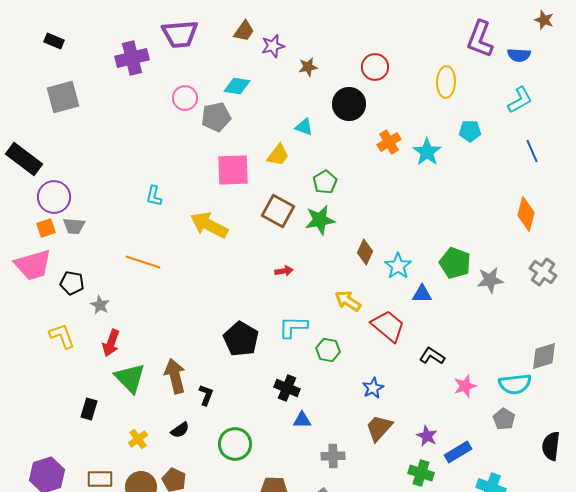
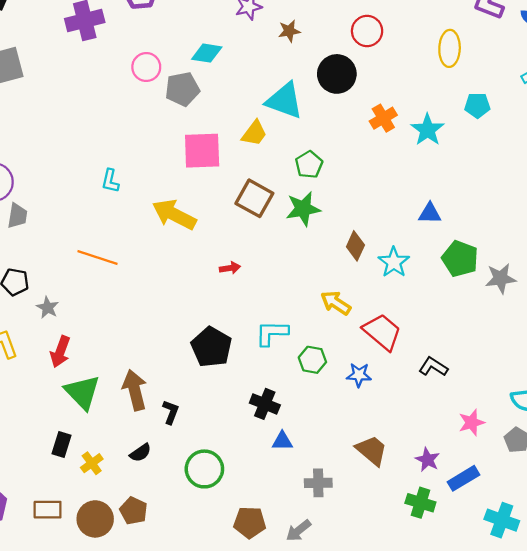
cyan triangle: (304, 127) -> (285, 101), size x1.8
gray trapezoid: (74, 226) -> (17, 216), turned -85
red arrow: (284, 271) -> (230, 268), moved
blue triangle: (422, 294) -> (430, 213), moved
pink star: (465, 386) -> (472, 423), moved
blue star: (373, 388) -> (359, 375), moved, turned 30
black rectangle: (89, 409) -> (61, 445), moved
brown trapezoid: (379, 428) -> (372, 450), turned 88

